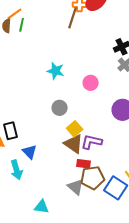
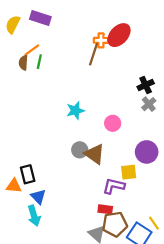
cyan star: (56, 71) -> (75, 111), turned -30
yellow square: (75, 129) -> (129, 172), moved, turned 35
brown triangle: (74, 144) -> (95, 154), moved
blue triangle: (30, 152) -> (38, 197), moved

